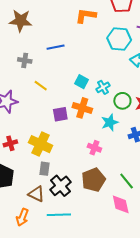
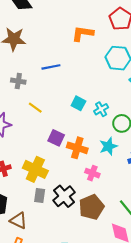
orange cross: (82, 108) -> (77, 148), moved
purple square: (60, 114) -> (56, 138), turned 35
black cross: (60, 186) -> (64, 196), moved
brown triangle: (36, 194) -> (18, 221), moved

